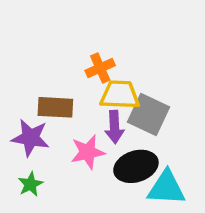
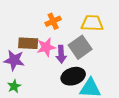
yellow trapezoid: (120, 95) -> (92, 23), moved
gray square: (148, 114) -> (80, 47), turned 30
pink star: (88, 152) -> (46, 47), moved

